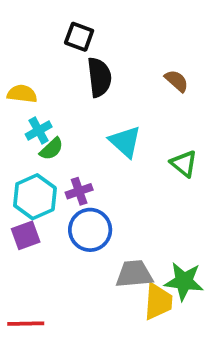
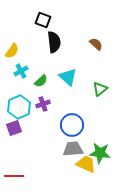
yellow semicircle: (22, 94) -> (12, 51), turned 119
green semicircle: (51, 149) -> (41, 81), moved
green triangle: (184, 164) -> (100, 89), turned 42
blue circle: (90, 230) -> (72, 125), moved
yellow trapezoid: (158, 302) -> (86, 164), turned -70

